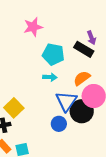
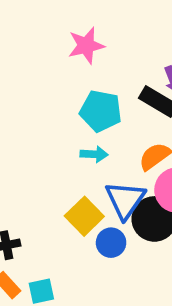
pink star: (33, 27) -> (86, 46), moved
yellow square: (14, 108) -> (84, 216), moved

